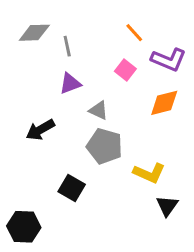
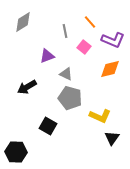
gray diamond: (34, 33) -> (23, 22), turned -30
gray line: (67, 46) -> (65, 31), moved

